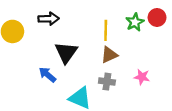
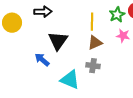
pink star: (142, 77) -> (123, 36), moved

